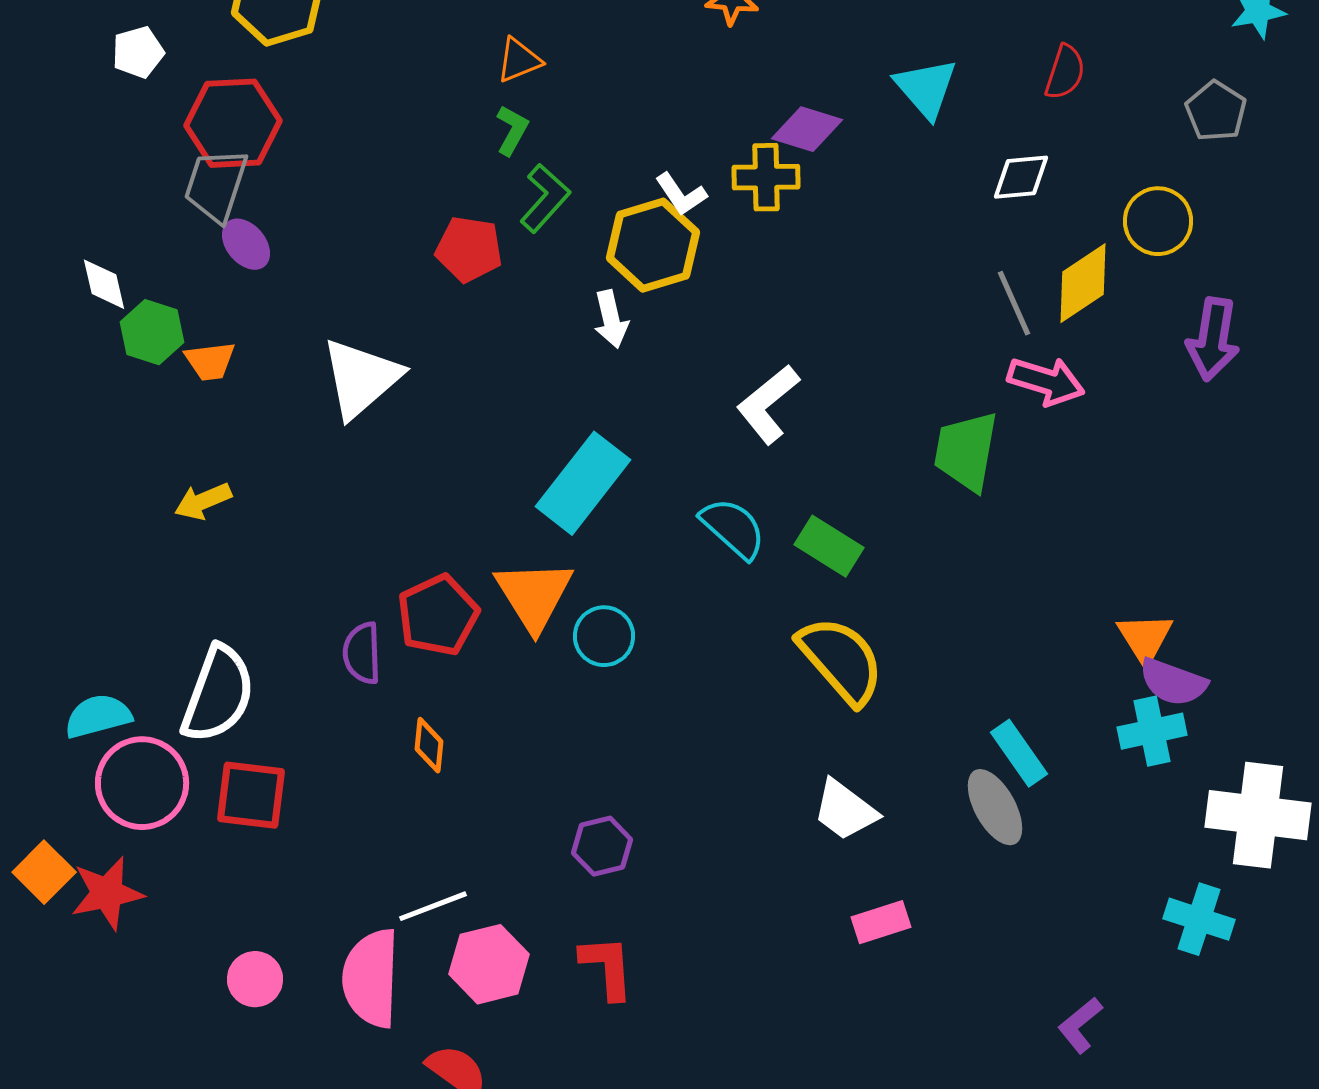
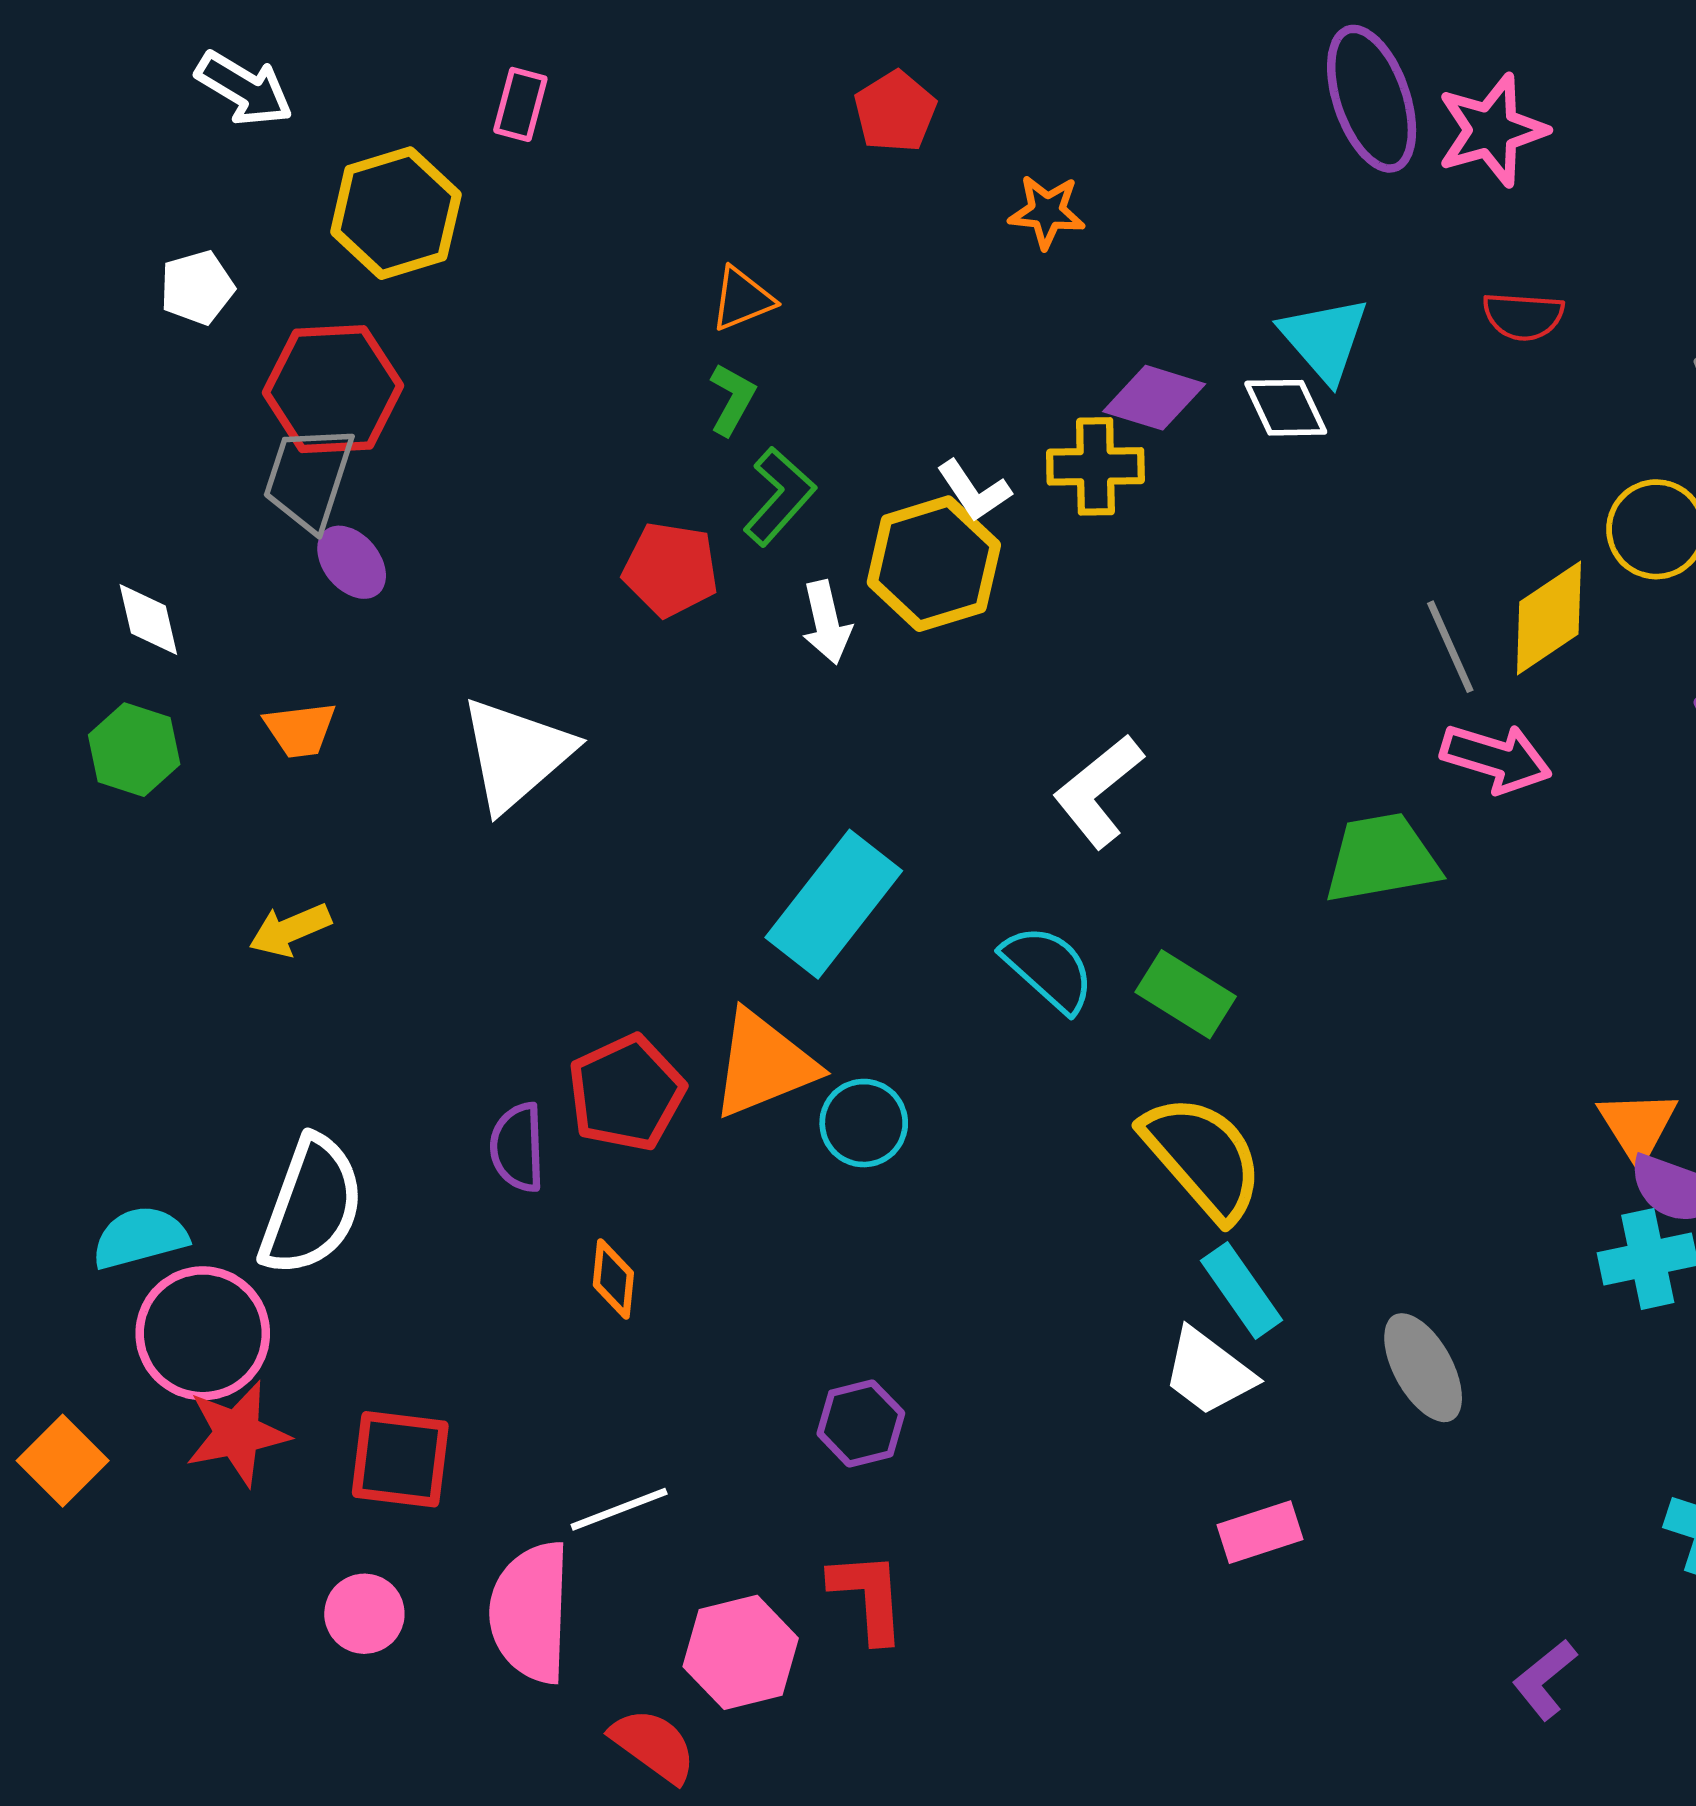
red semicircle: (1065, 72) -> (1523, 316), turned 76
white diamond: (1021, 177) -> (1286, 408), moved, turned 70
white arrow: (611, 319) -> (827, 622), moved
green hexagon: (152, 332) -> (134, 750), moved
green trapezoid: (966, 451) -> (1382, 858), turned 70
orange triangle: (534, 595) -> (764, 1064), turned 40
cyan rectangle: (1019, 753) -> (1241, 1290), moved
red square: (251, 795) -> (400, 1459), moved
red star: (107, 893) -> (237, 1433), moved
pink hexagon: (489, 964) -> (741, 1652), moved

